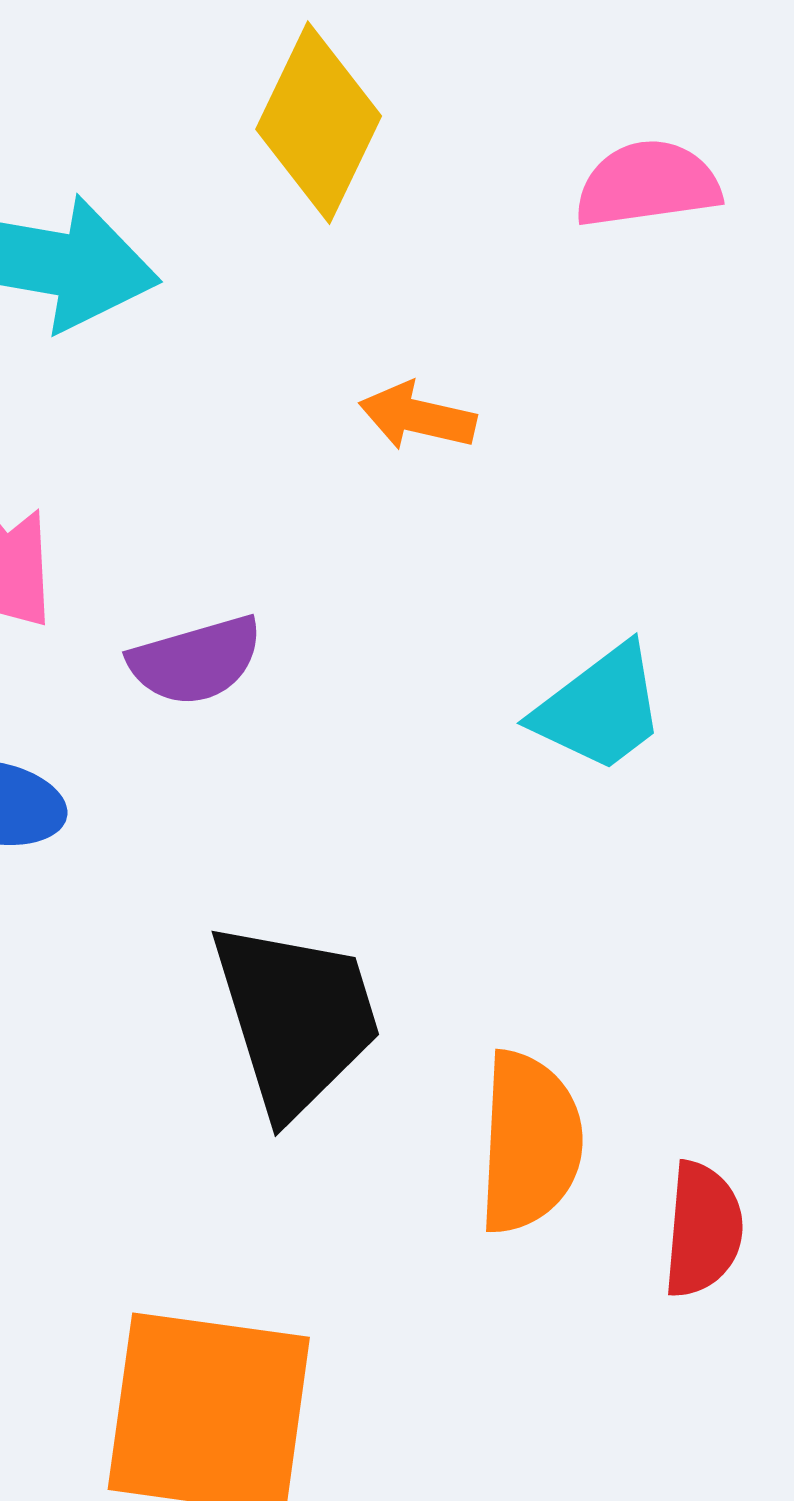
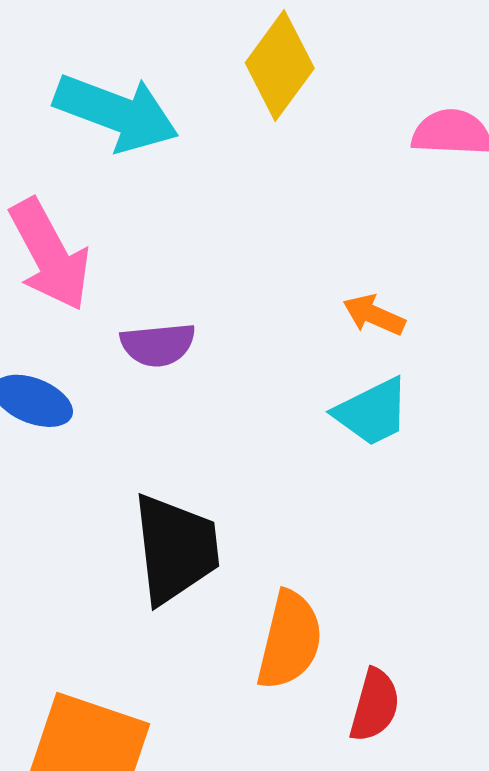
orange arrow: (417, 416) -> (374, 315), moved

